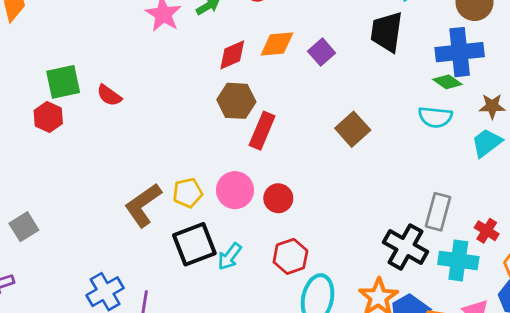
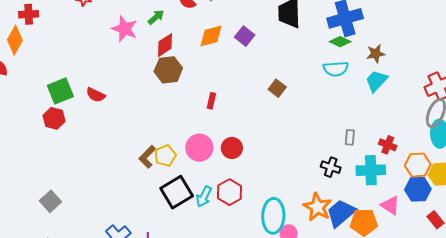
red diamond: (232, 55) -> (165, 45), moved
brown hexagon: (236, 101) -> (168, 70), moved
brown square: (353, 129) -> (277, 88), size x0.7
red rectangle: (262, 131) -> (211, 101), size x0.6
brown L-shape: (143, 205) -> (147, 157), moved, size x0.7
gray rectangle: (438, 212) -> (350, 137), size x0.6
black cross: (406, 247) -> (331, 167), size x0.6
red hexagon: (290, 256) -> (230, 192), moved

